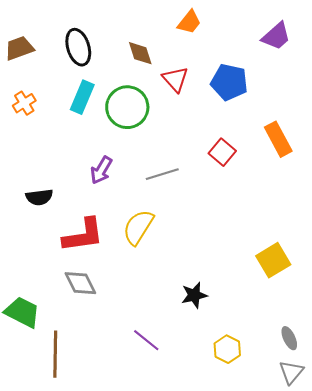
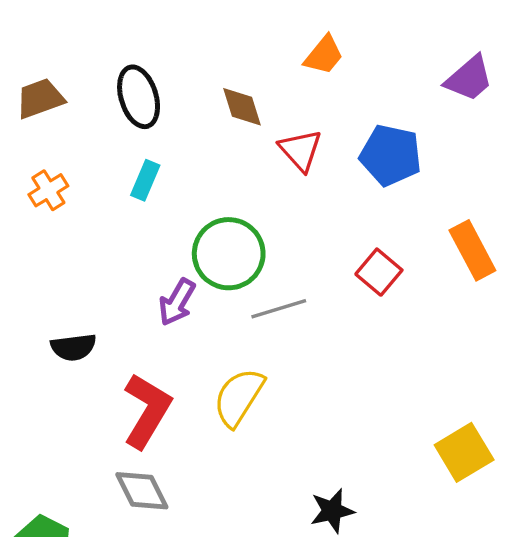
cyan rectangle: (82, 97) -> (145, 180), size x0.7
green circle: (127, 107) -> (229, 254), moved
red L-shape: (83, 235) -> (147, 411), turned -51

